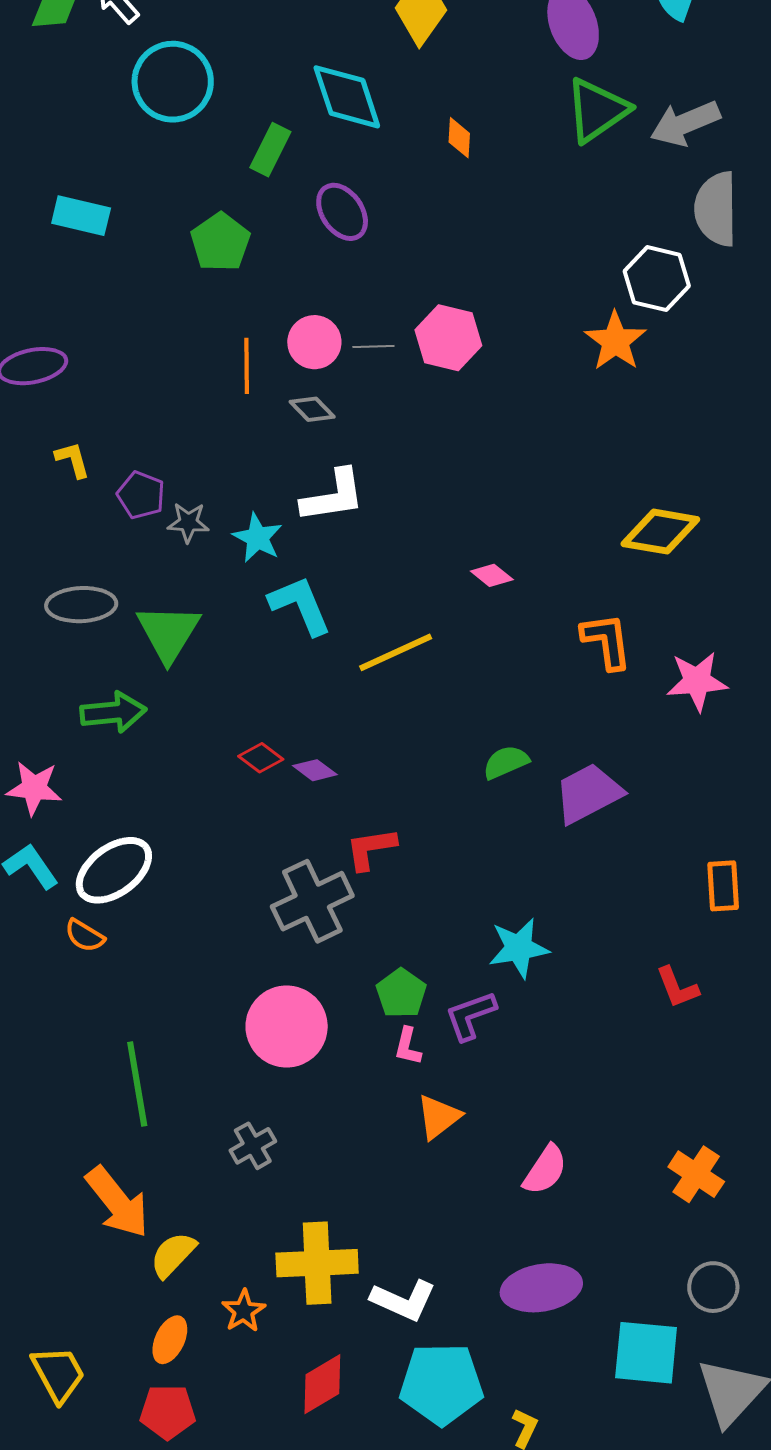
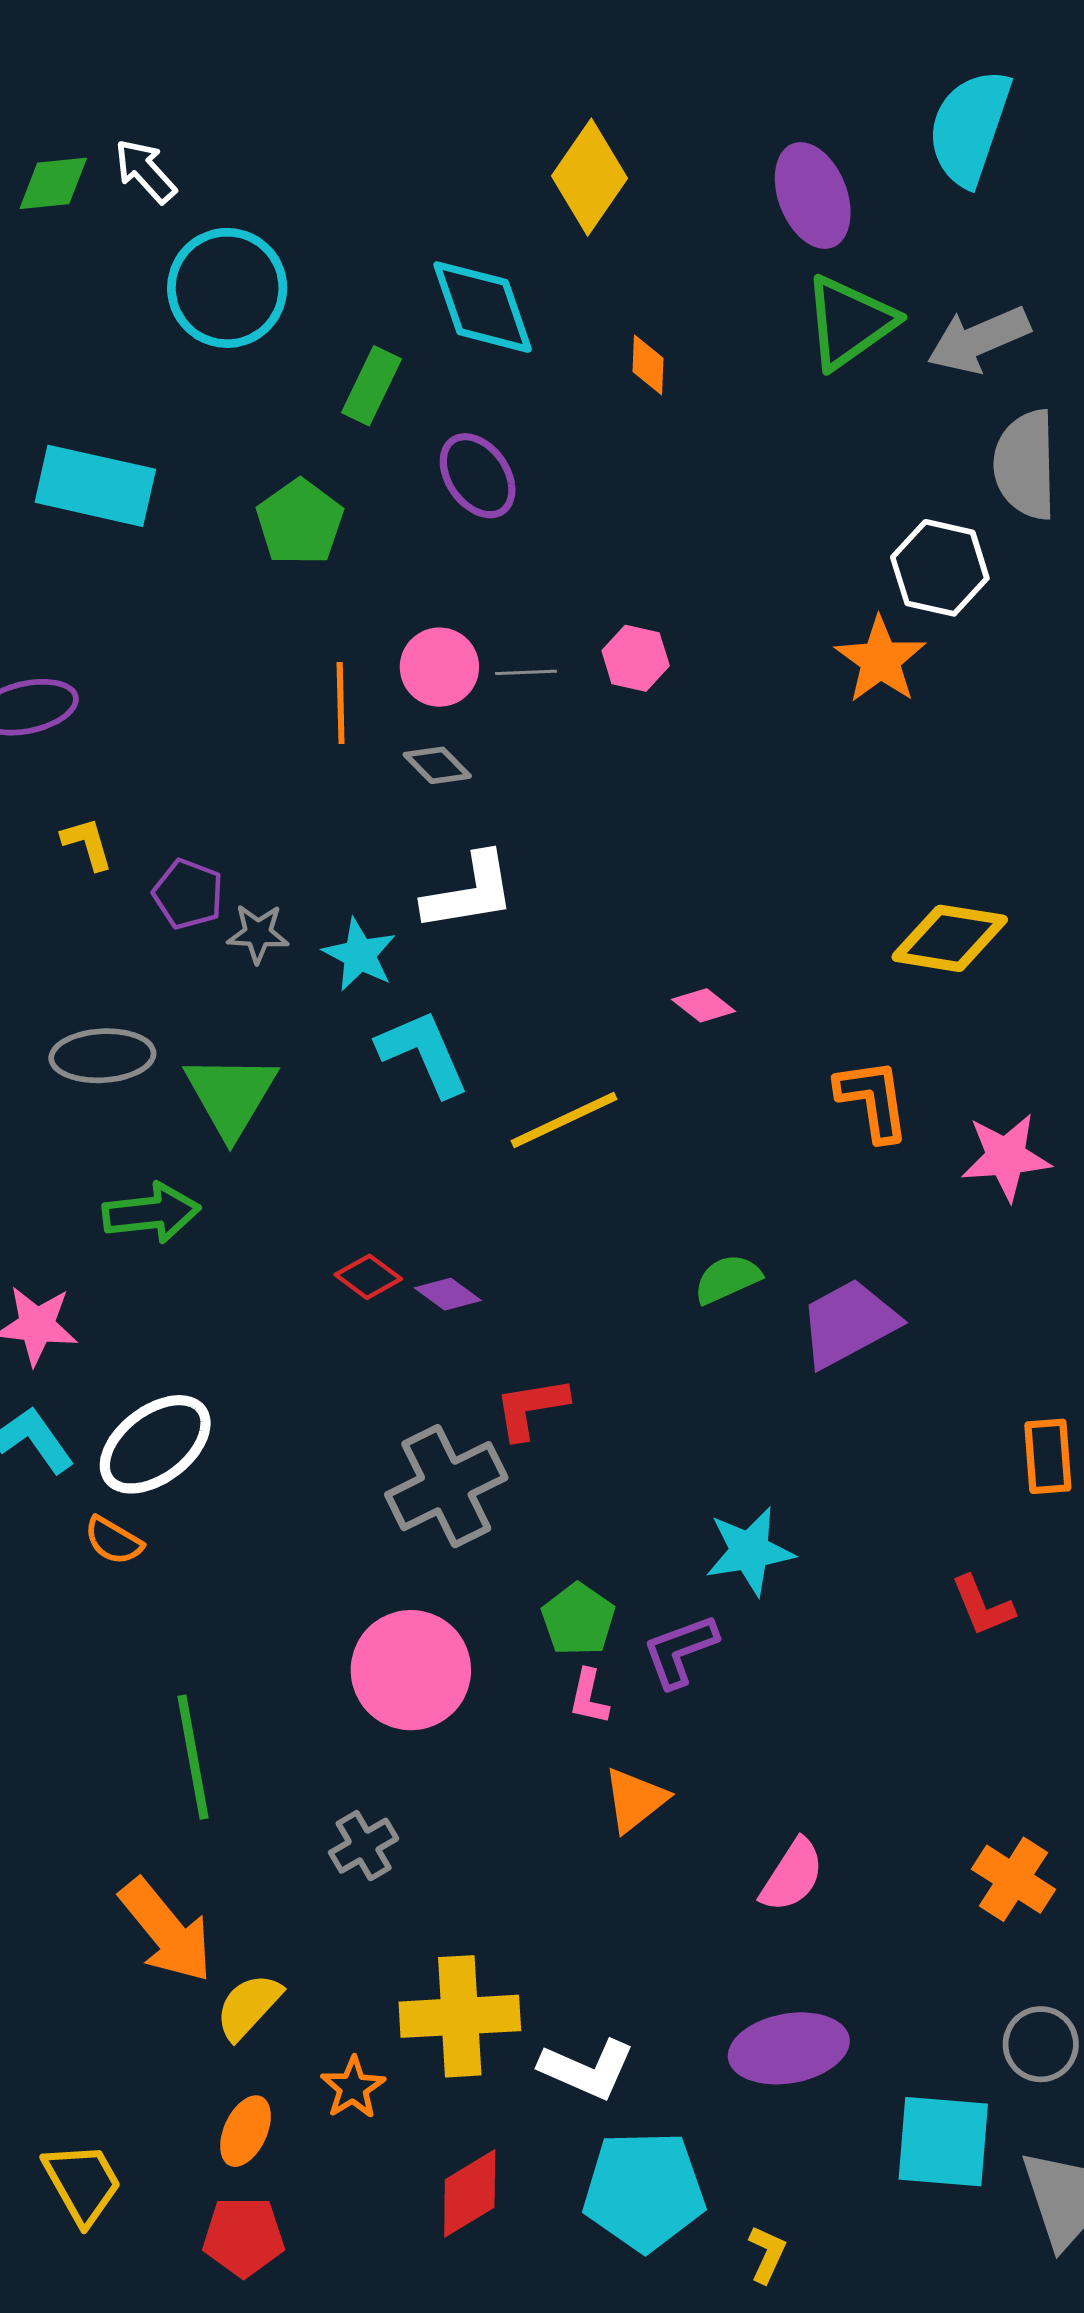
cyan rectangle: (81, 216) -> (95, 486), size x1.4
pink hexagon: (448, 338) -> (636, 658), size x0.7

